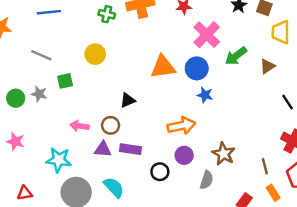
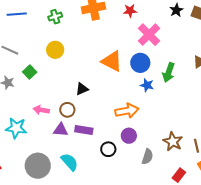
green cross: (107, 14) -> (55, 17), moved, turned -32
green arrow: (236, 56) -> (169, 73), moved, turned -36
orange triangle: (163, 67) -> (112, 61), turned 35
green square: (65, 81) -> (30, 72), turned -32
brown star: (224, 154) -> (173, 142), moved
cyan star: (59, 160) -> (16, 128), moved

